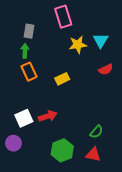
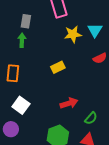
orange rectangle: (29, 72) -> (13, 73), moved, turned 30
red arrow: (48, 116) -> (69, 103), moved
white square: (24, 118) -> (21, 105), turned -30

